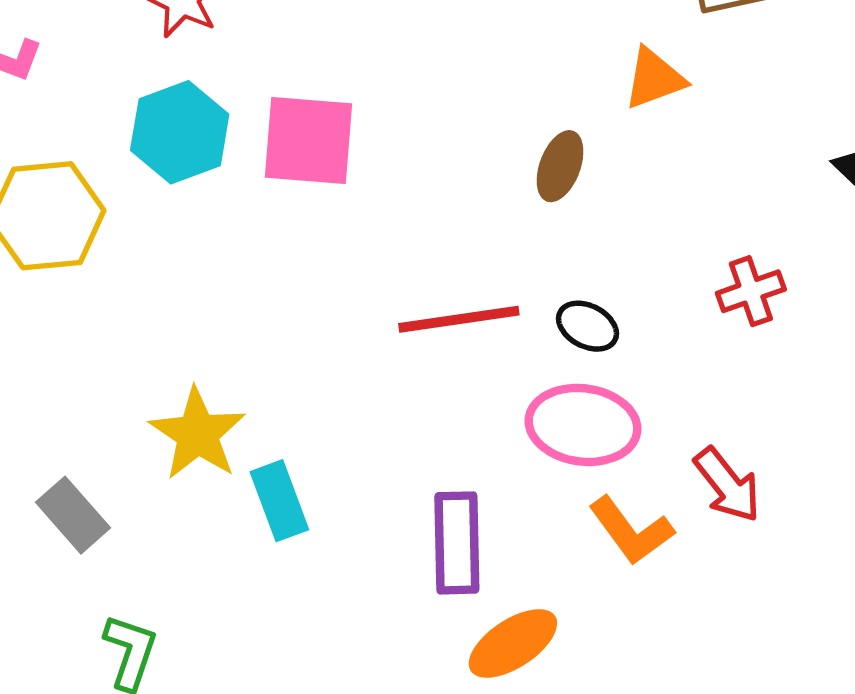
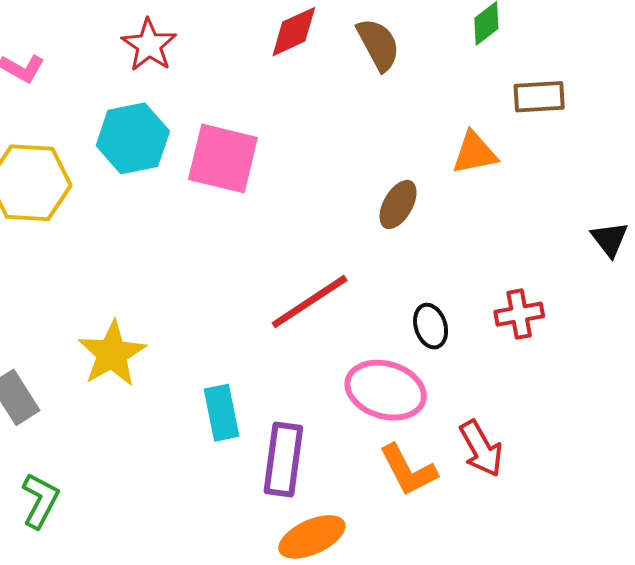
red line: (459, 319) -> (310, 302), turned -34
black ellipse: (588, 326) -> (431, 326), moved, turned 36
cyan rectangle: (279, 501) -> (221, 413), moved

